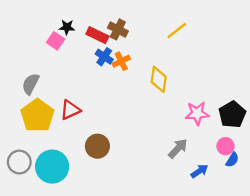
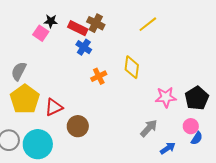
orange cross: (121, 61) -> (99, 76), moved
red triangle: (70, 110) -> (54, 107), moved

